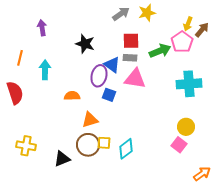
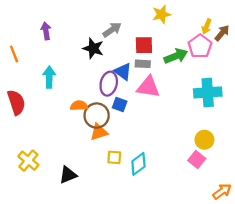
gray arrow: (121, 14) -> (112, 30), moved
orange line: (20, 58) -> (14, 54), moved, turned -35
brown circle: (88, 145) -> (97, 116), moved
yellow cross: (26, 146) -> (28, 161), turned 30

